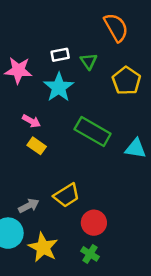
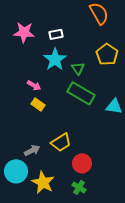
green triangle: (89, 61) -> (78, 68), moved
pink star: (18, 70) -> (24, 32), moved

